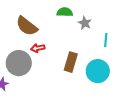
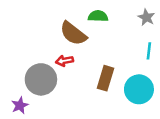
gray star: (85, 23) -> (146, 17), moved
brown semicircle: (27, 26) -> (73, 33), moved

